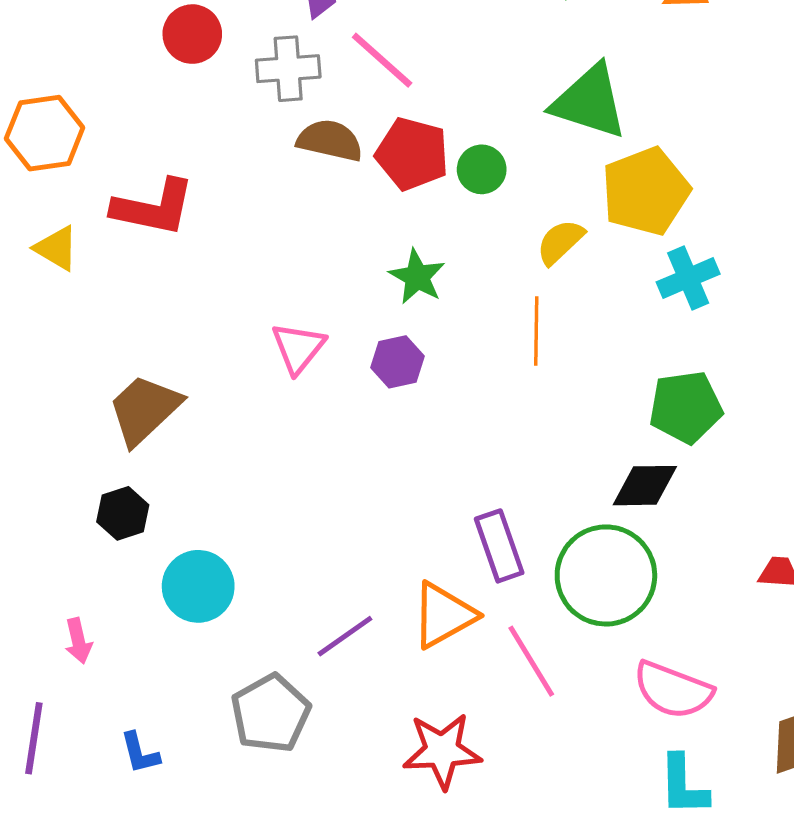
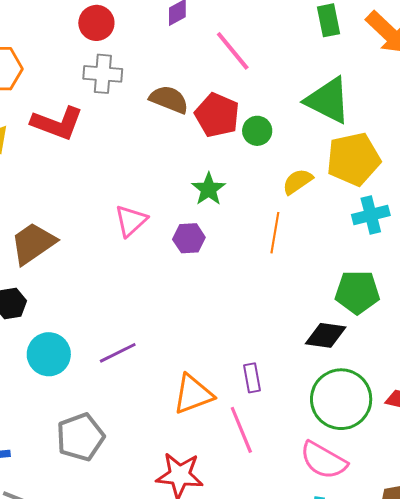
pink line: (382, 60) -> (233, 51), moved
gray cross: (288, 69) -> (103, 74), moved
purple rectangle: (499, 546) -> (252, 378), moved, size x0.7
green circle: (606, 575) -> (341, 399), moved
purple line: (345, 636) -> (118, 353), moved

